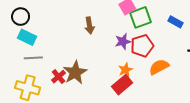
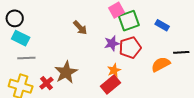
brown arrow: (89, 25) -> (80, 28), turned -35
orange semicircle: (159, 67) -> (161, 64), moved
red cross: (59, 77) -> (46, 83), moved

